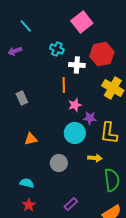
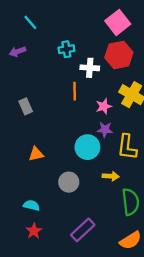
pink square: (82, 22) -> (118, 22), moved
cyan cross: (57, 49) -> (66, 49), turned -32
pink star: (75, 105) -> (104, 106), moved
purple rectangle: (71, 204) -> (83, 230), size x1.5

